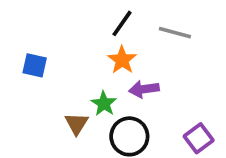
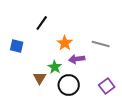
black line: (122, 23) -> (42, 23), moved
gray line: (175, 33) -> (101, 44), moved

